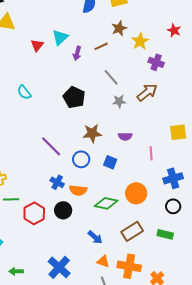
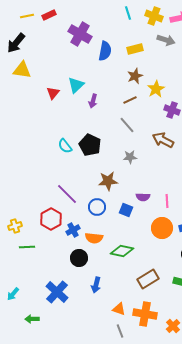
brown line: (101, 46) -> (130, 100), moved
cyan semicircle: (24, 92) -> (65, 146), moved
brown arrow: (147, 92) -> (163, 140), turned -115
gray star: (119, 101) -> (130, 157), moved
purple semicircle: (125, 136) -> (143, 197), moved
blue cross: (57, 182) -> (73, 230), turned 32
orange circle: (136, 193) -> (162, 228), moved
red hexagon: (34, 213) -> (51, 219), moved
blue arrow: (95, 237) -> (96, 285), moved, turned 63
blue cross: (59, 267) -> (57, 292), moved

